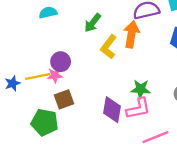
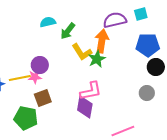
cyan semicircle: (48, 13) -> (48, 22), moved
yellow L-shape: (109, 47) -> (82, 52), turned -70
green star: (141, 89) -> (97, 59), moved, turned -30
pink L-shape: (138, 109) -> (91, 91), moved

